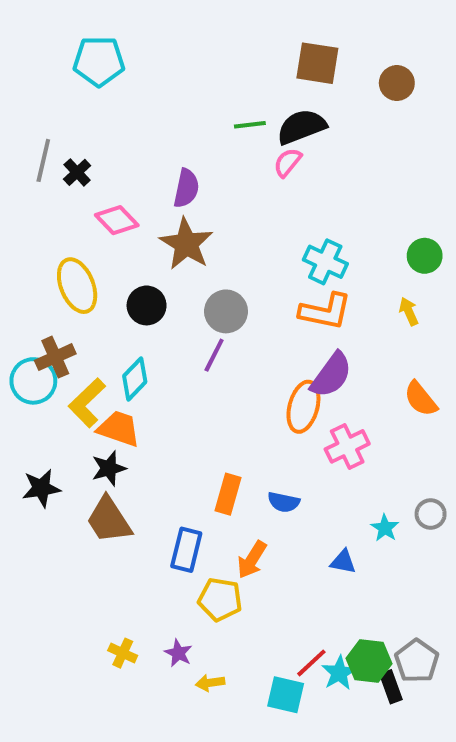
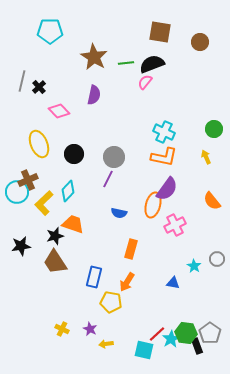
brown star: (186, 244) -> (94, 57), moved
orange trapezoid: (119, 429) -> (73, 224), moved
orange rectangle: (228, 494) -> (131, 249), moved
blue semicircle: (284, 502) -> (119, 213), moved

